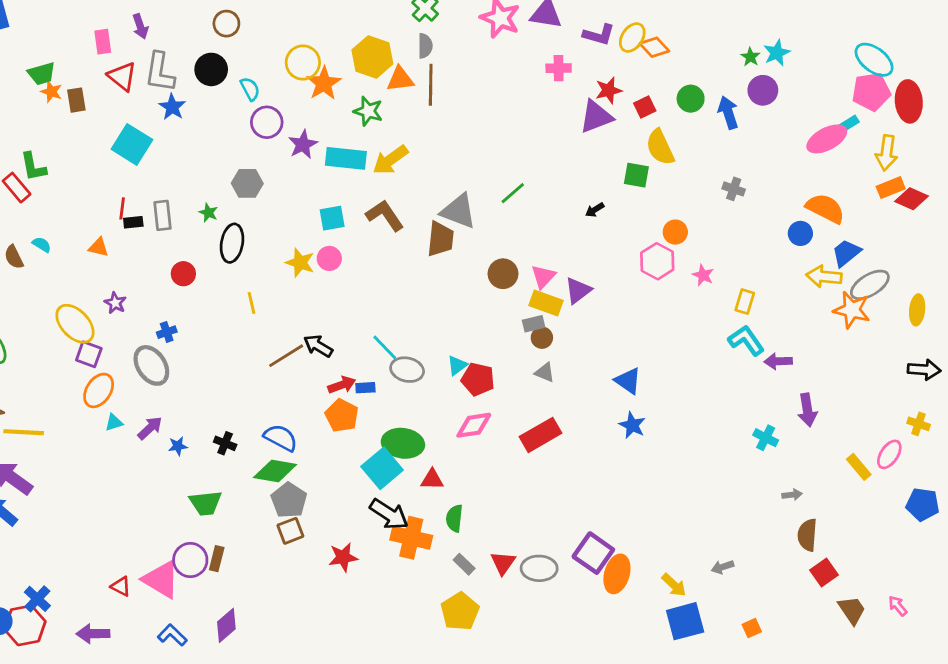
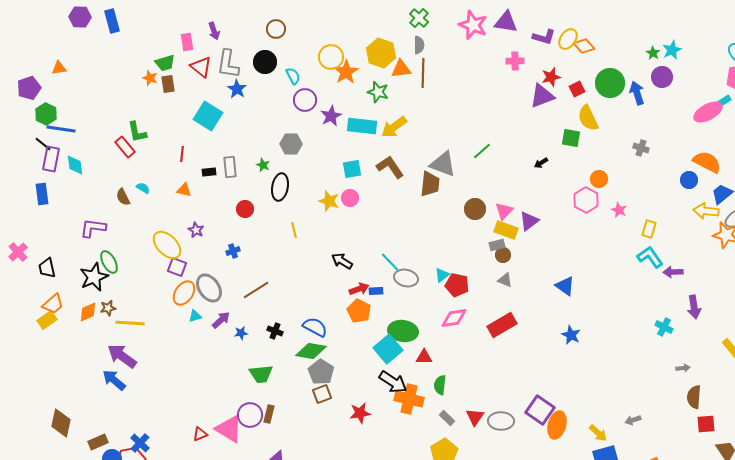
green trapezoid: (42, 74) -> (165, 63), moved
green circle: (691, 99) -> (610, 83), size x1.5
red line: (122, 208) -> (182, 154), moved
brown line: (286, 356) -> (256, 290), moved
gray ellipse: (151, 365) -> (209, 288), moved
blue star: (632, 425) -> (571, 335), moved
red square: (824, 573) -> (706, 424), turned 30
red triangle: (121, 586) -> (200, 434), turned -49

